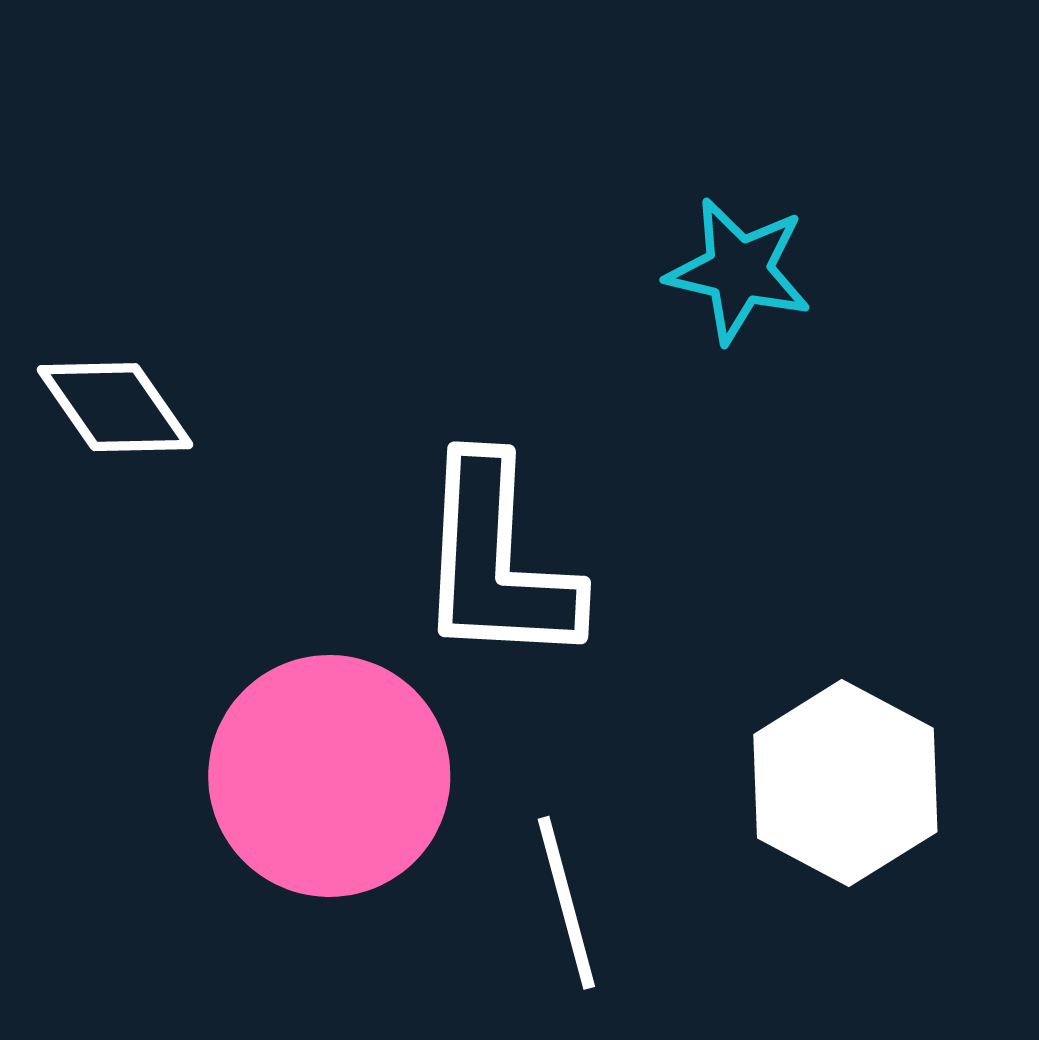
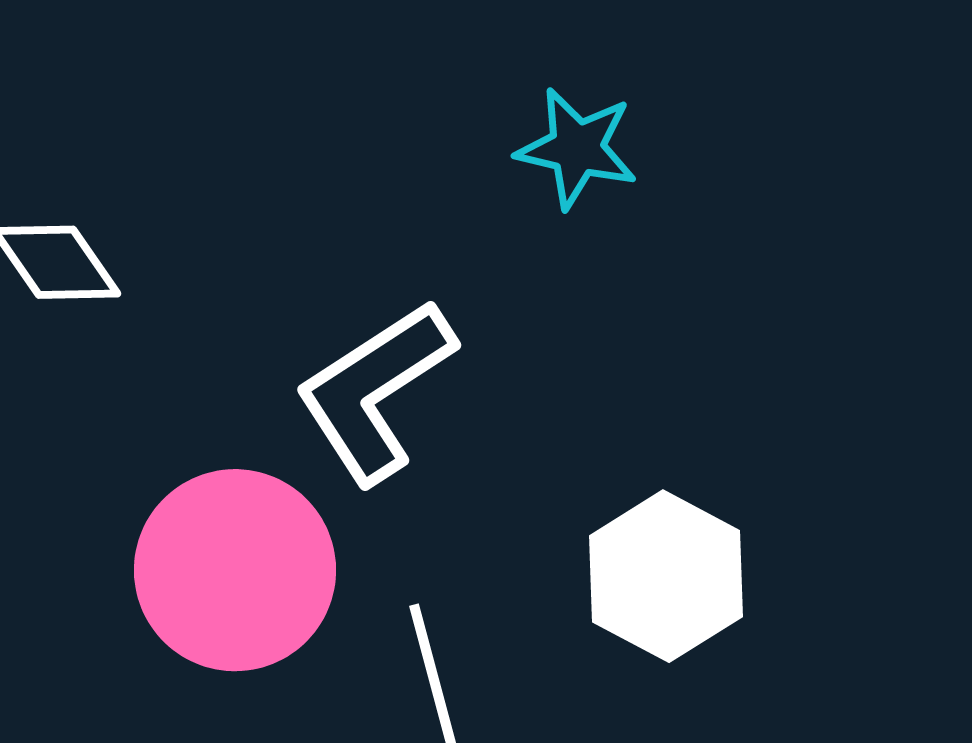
white L-shape: (497, 562) -> (375, 391), turned 54

